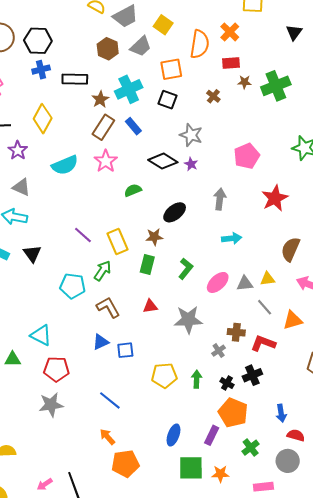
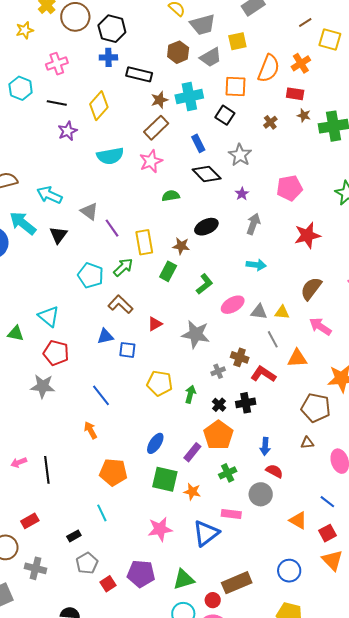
yellow square: (163, 25) -> (237, 41), turned 30
blue rectangle: (133, 126) -> (198, 143), moved
purple star: (191, 164) -> (242, 194), moved
gray triangle: (21, 187) -> (89, 211), moved
red triangle: (150, 306) -> (155, 324), moved, turned -35
brown L-shape: (108, 307) -> (120, 304), turned -30
orange pentagon: (125, 464) -> (113, 472), moved

